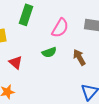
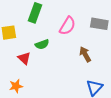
green semicircle: (49, 52) -> (42, 44), moved

